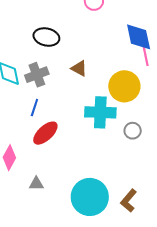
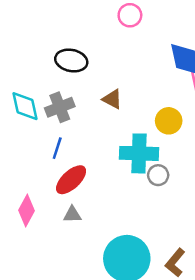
yellow circle: (124, 86) -> (169, 121), size x0.7
gray circle: (133, 131) -> (158, 175), moved
gray triangle: (36, 184) -> (72, 215), moved

